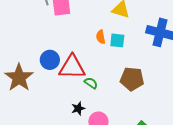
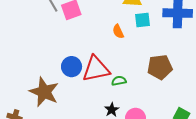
cyan square: (117, 40) -> (142, 20), moved
green semicircle: (91, 83) -> (119, 81), turned -32

